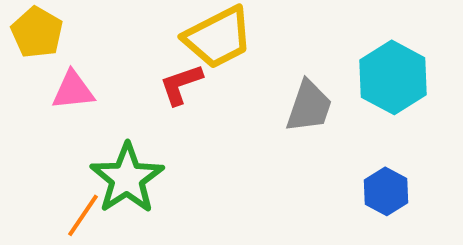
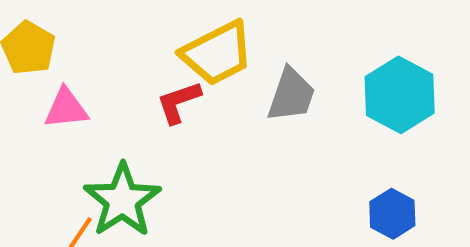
gray trapezoid: (309, 106) -> (291, 95), moved

